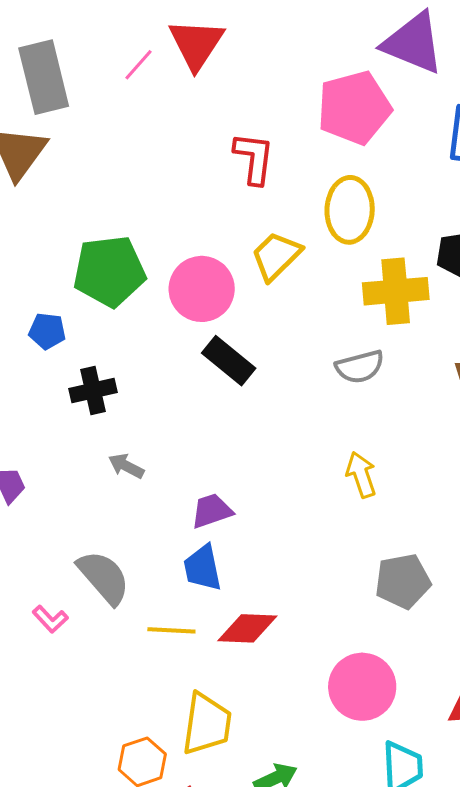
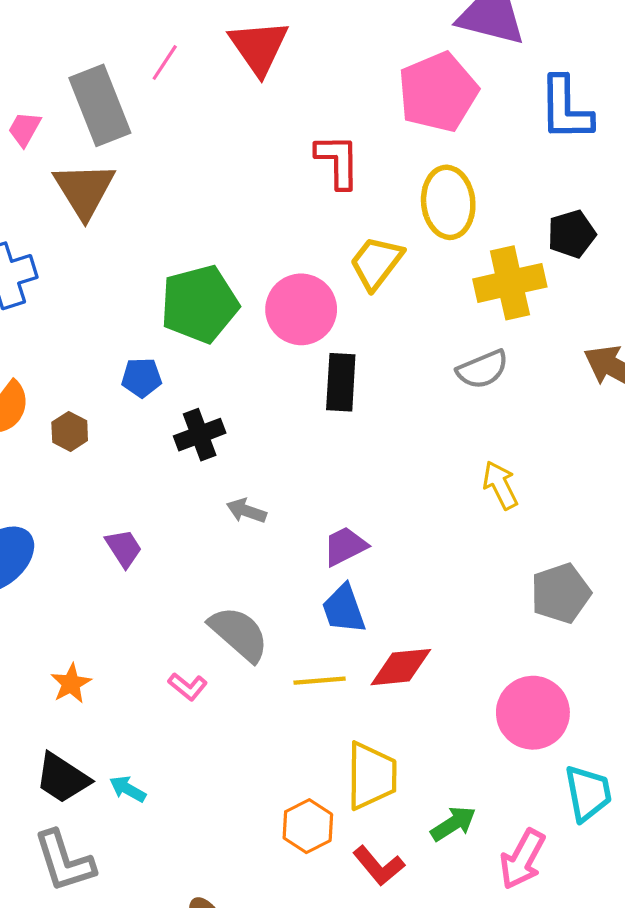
pink line: (139, 65) -> (165, 63), moved
black rectangle: (229, 361) -> (341, 382), turned 62

